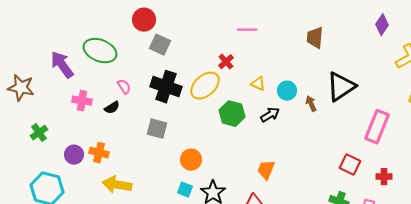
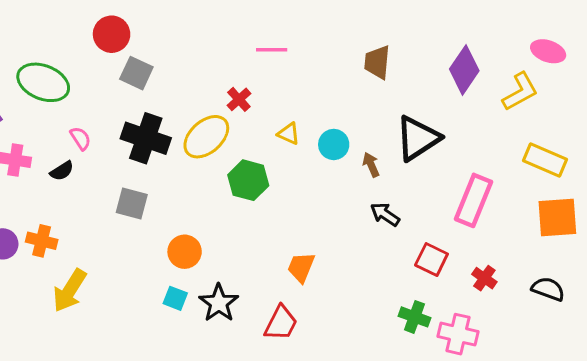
purple diamond: (382, 25) -> (464, 70), moved, size x1.4
black arrow: (270, 115) -> (385, 214), moved, turned -114
red cross: (384, 177) -> (484, 278), turned 35
yellow arrow: (117, 185) -> (70, 291), turned -68

